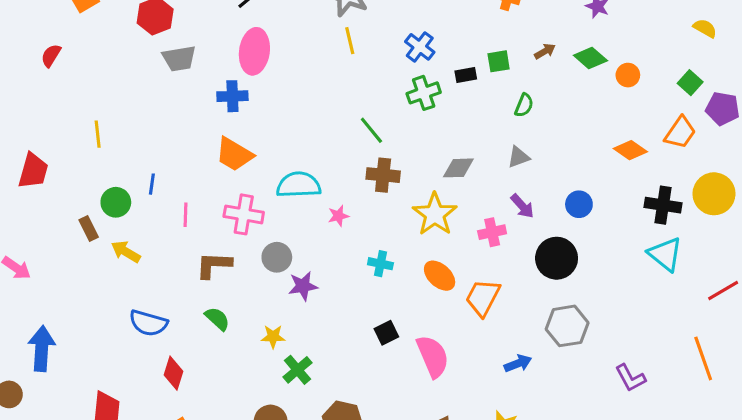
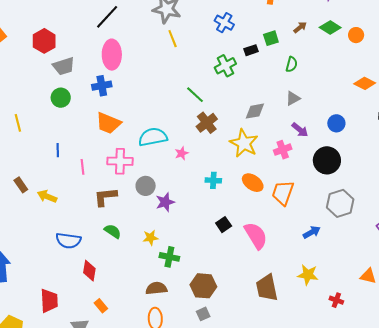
blue cross: (420, 47) -> (224, 23), moved
brown cross: (383, 175) -> (207, 123), turned -35
green circle: (116, 202) -> (61, 98), moved
green cross: (297, 370) -> (169, 257), turned -30

